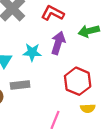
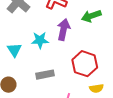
gray rectangle: (20, 85) -> (45, 75), moved

